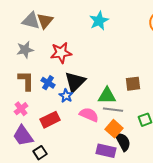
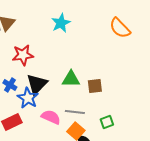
blue star: (66, 96) -> (28, 98), size x1.5
green triangle: (107, 96) -> (71, 79), moved

